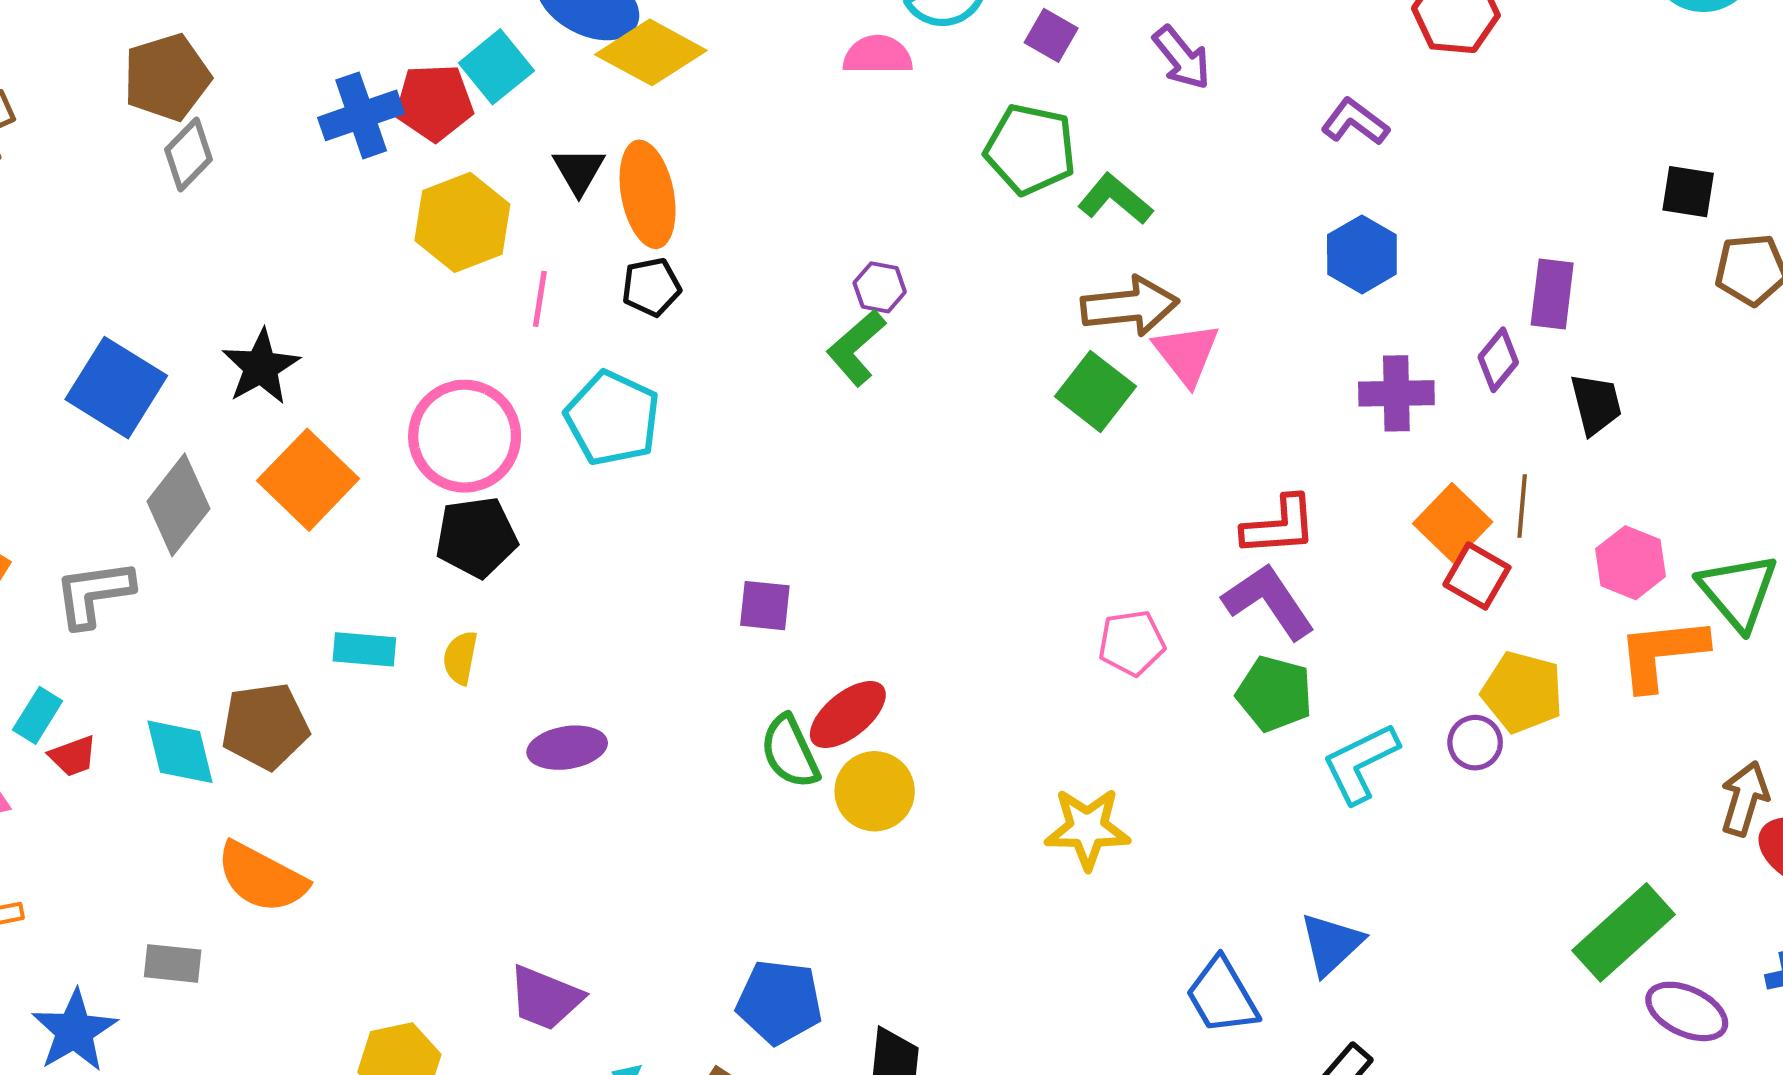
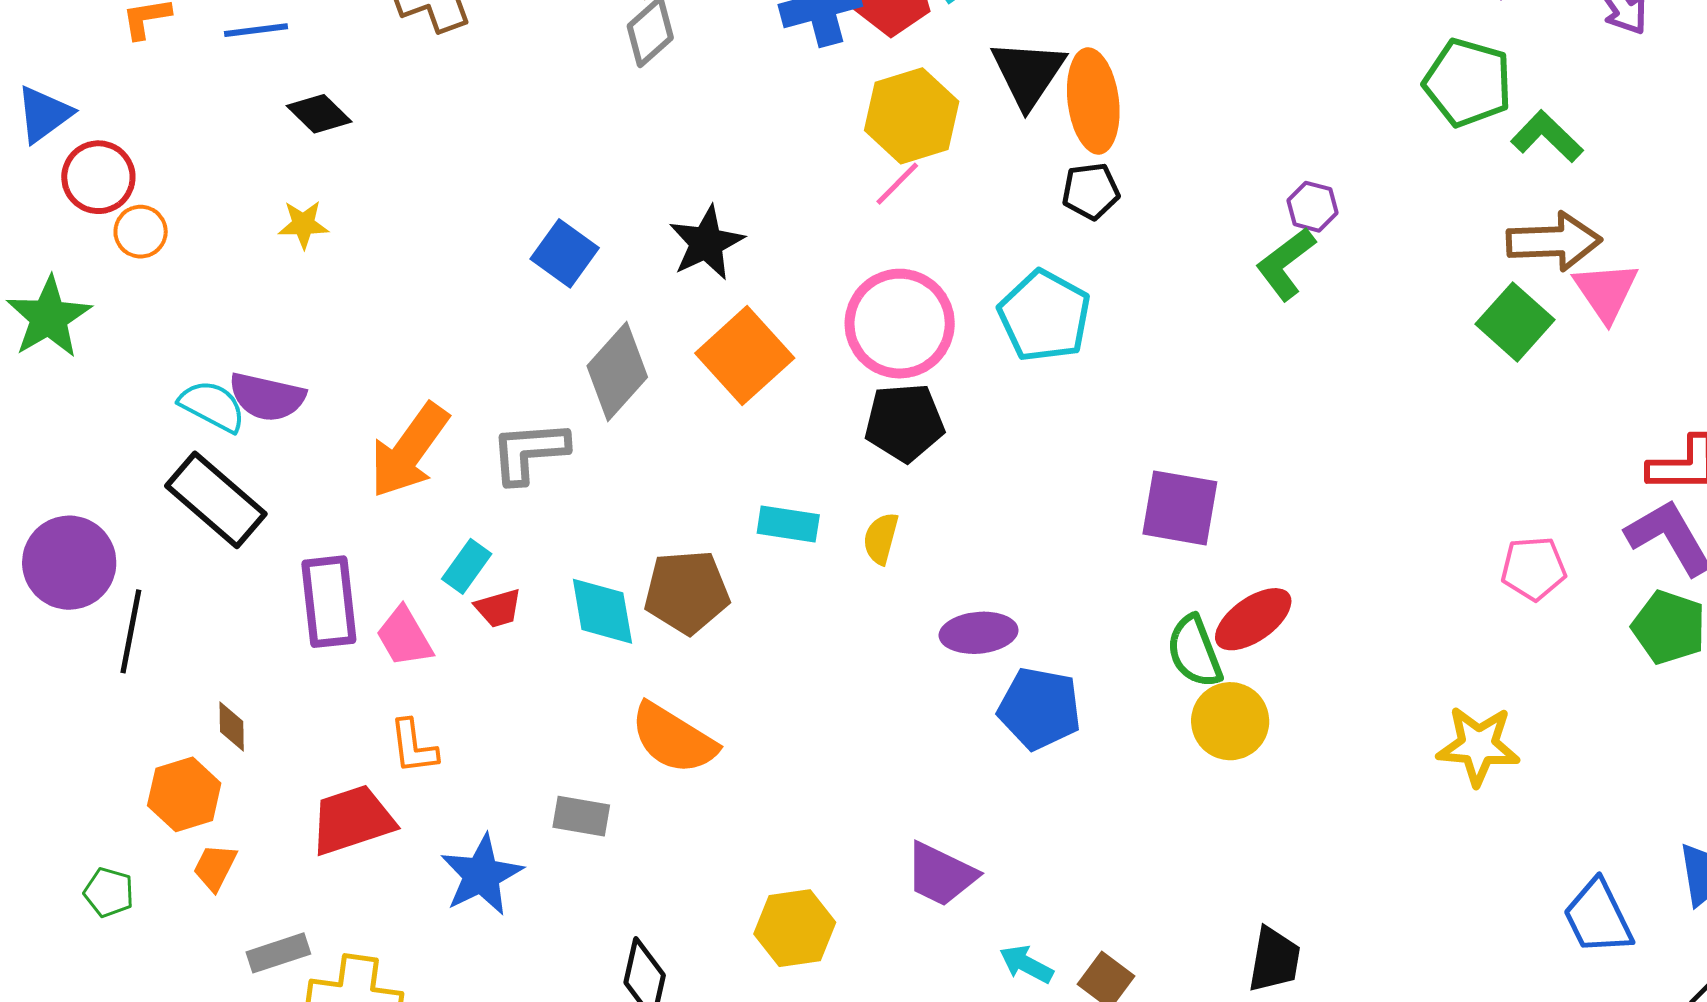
black triangle: (579, 171) -> (1028, 73), size x1.5
pink line: (540, 299) -> (897, 184), moved, turned 32
blue square: (116, 388) -> (565, 253), size x0.7
purple square: (765, 606) -> (1180, 508), size x1.5
yellow circle: (875, 791) -> (1230, 721), moved
blue pentagon: (779, 1002) -> (1040, 708), moved

